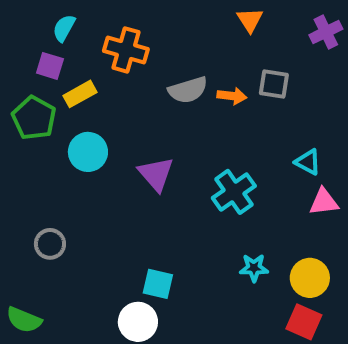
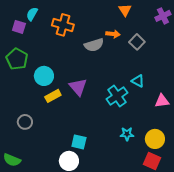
purple square: (50, 66) -> (19, 27), moved
gray square: (274, 84) -> (137, 42), turned 35
yellow rectangle: (80, 94) -> (53, 96), moved
orange arrow: (232, 96) -> (113, 34), moved
cyan triangle: (308, 162) -> (138, 81), moved

